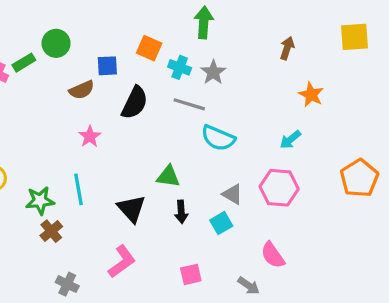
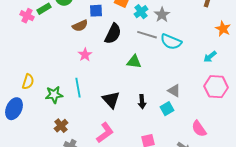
cyan cross: (180, 67) -> (141, 12), turned 32
cyan semicircle: (218, 138) -> (171, 42), moved
green triangle: (168, 177) -> (134, 62), moved
pink hexagon: (279, 188) -> (216, 87), moved
brown cross: (51, 231) -> (61, 126), moved

